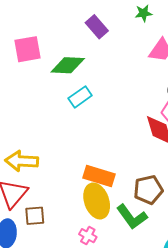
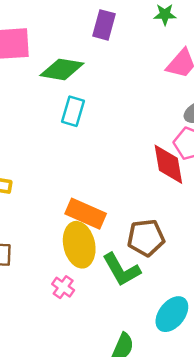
purple rectangle: (97, 27) -> (104, 25), turned 50
cyan rectangle: (80, 97) -> (73, 111), turned -45

